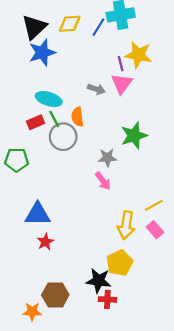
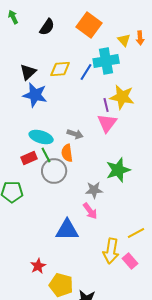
black triangle: (34, 27) -> (28, 72), size x0.7
blue star: (42, 53) -> (35, 95), turned 30
gray arrow: (96, 89) -> (75, 134), moved
blue triangle: (38, 214) -> (67, 230), moved
pink rectangle: (155, 230) -> (130, 261), moved
yellow pentagon: (120, 263) -> (61, 285), moved, turned -30

